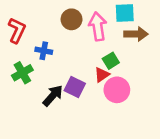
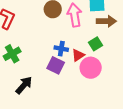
blue cross: (44, 51) -> (61, 49), moved
green square: (111, 61) -> (95, 44), moved
black arrow: (53, 96) -> (24, 85), moved

